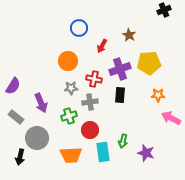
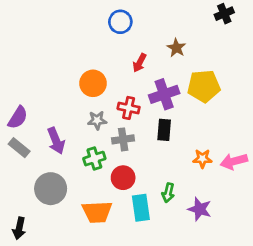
blue circle: (79, 28) -> (120, 22), moved
orange star: (158, 95) -> (202, 159), moved
gray rectangle: (16, 117) -> (19, 148), moved
pink arrow: (171, 118) -> (234, 161), turned -42
black arrow: (20, 157) -> (19, 228), moved

